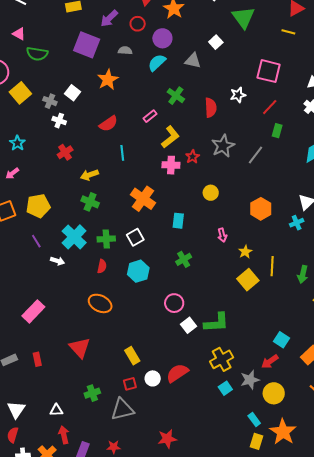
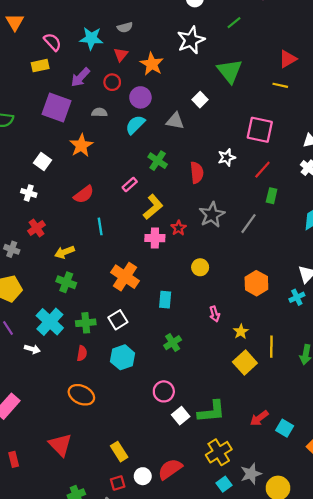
gray cross: (50, 101) -> (12, 249), moved
red arrow: (270, 361) -> (259, 418), moved

